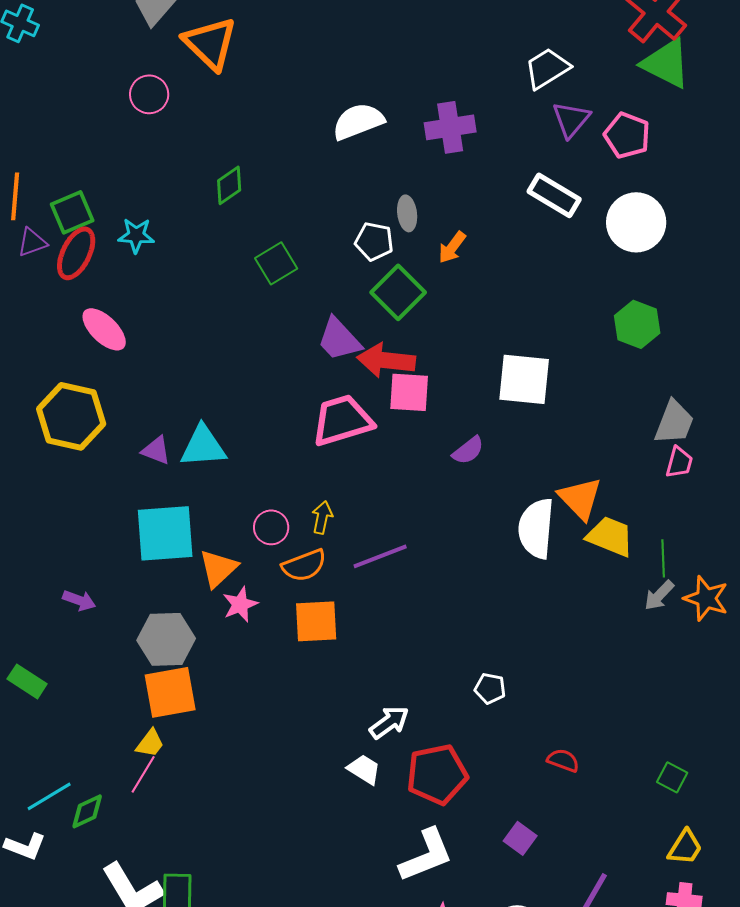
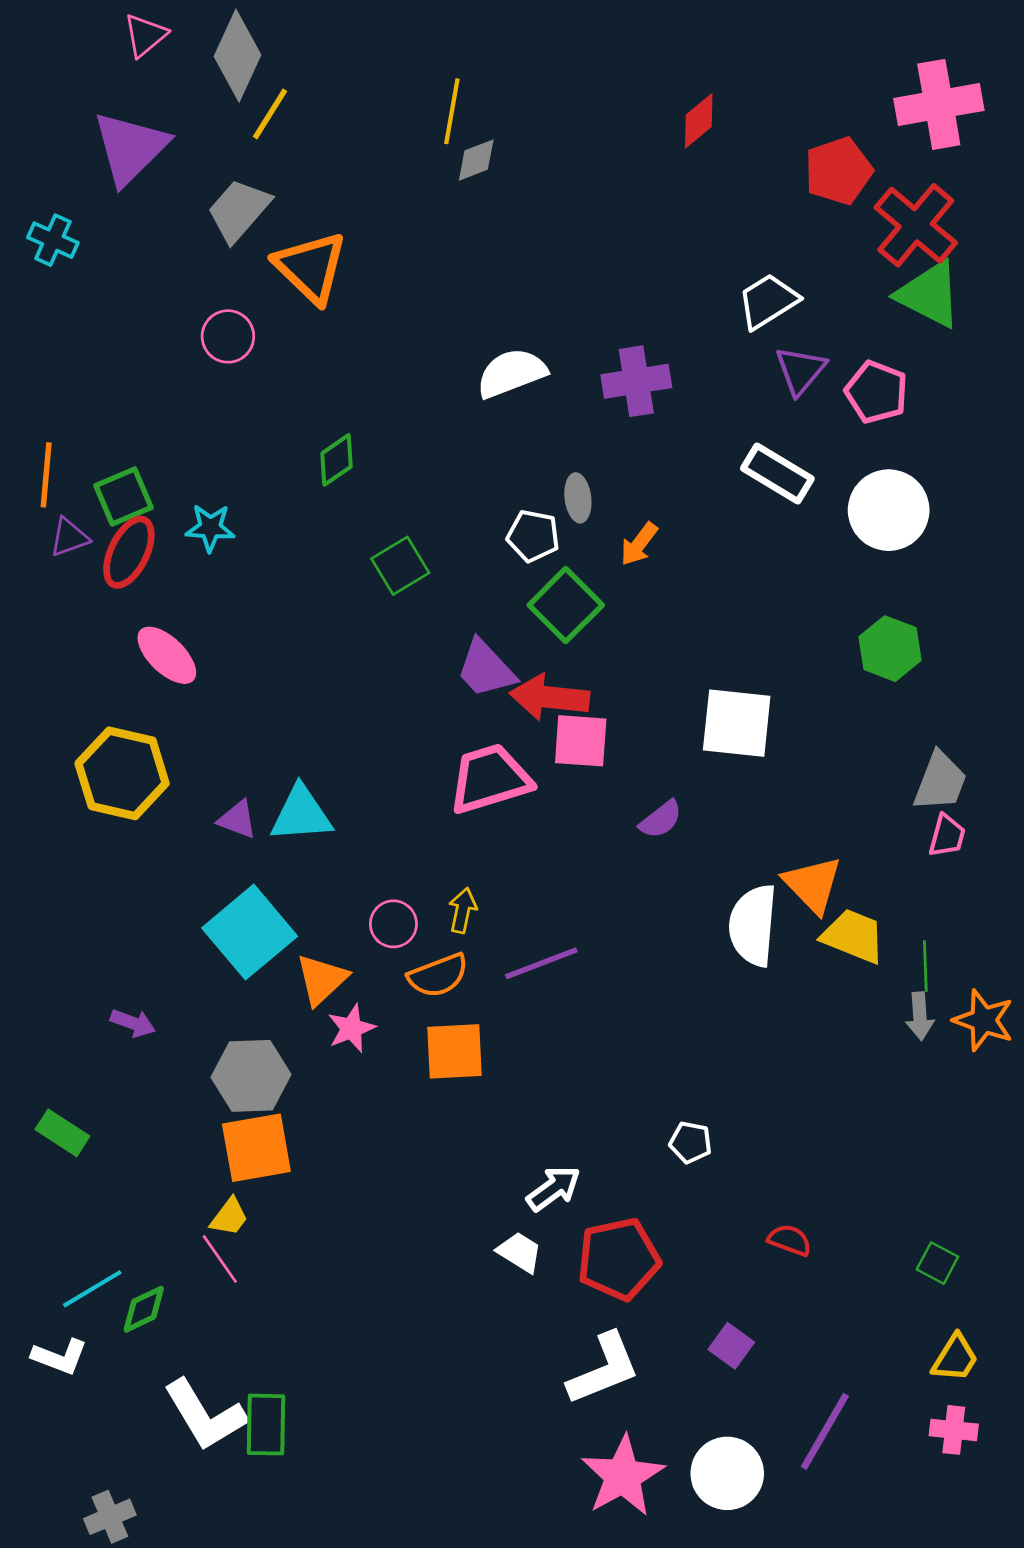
cyan square: (165, 533) -> (250, 932), turned -36
gray arrow: (659, 595) -> (920, 1016), turned -48
pink line: (143, 774) -> (220, 1259), turned -66

